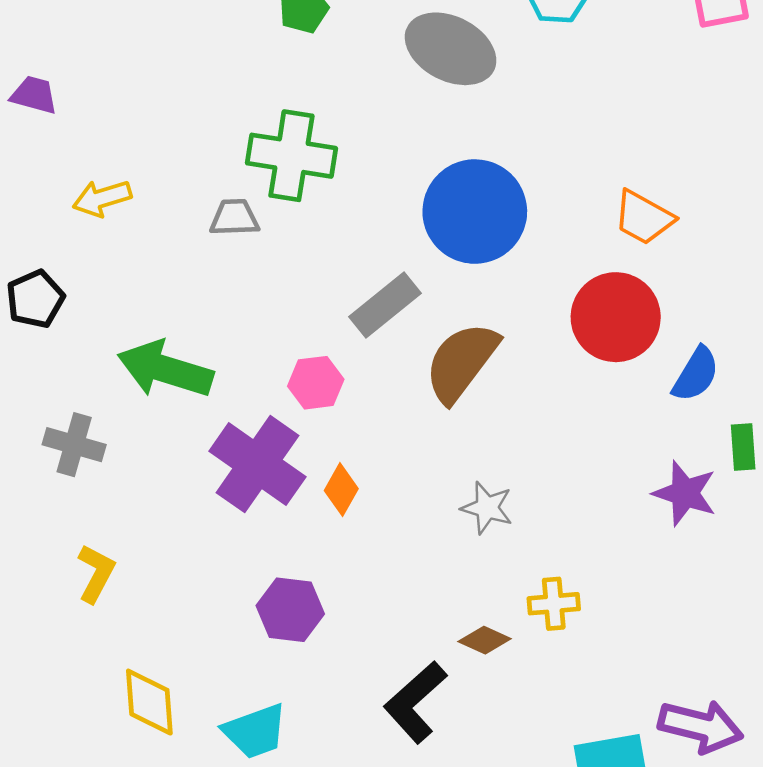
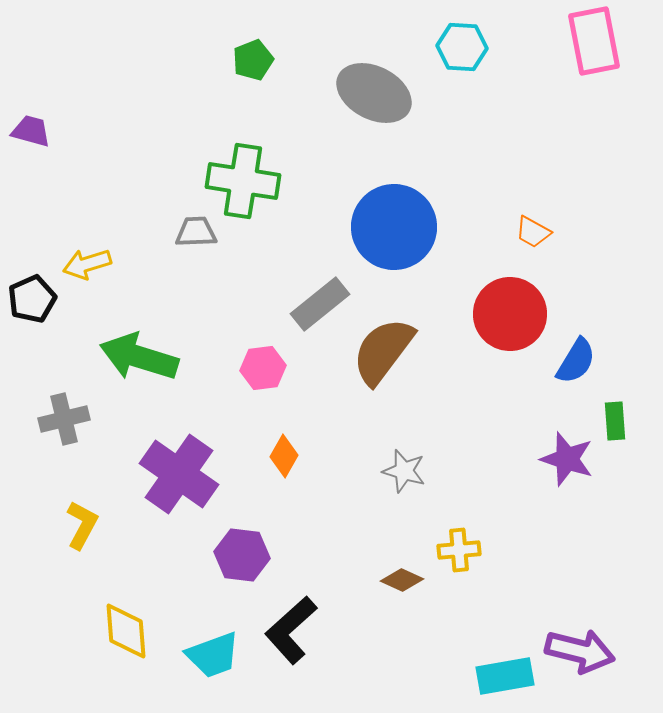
yellow arrow: (102, 198) -> (87, 264), moved
orange trapezoid: (644, 218) -> (533, 232), size x0.7
gray cross: (74, 445) -> (64, 419), turned -30
purple cross: (257, 464) -> (179, 474), moved
black L-shape: (415, 702) -> (291, 630), moved

